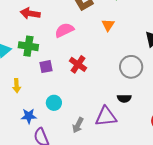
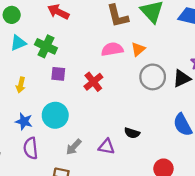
pink semicircle: (64, 30) -> (112, 49), moved
gray circle: (131, 67) -> (153, 77), moved
cyan circle: (54, 103) -> (55, 115), size x1.5
purple triangle: (106, 117) -> (106, 147), size x0.7

